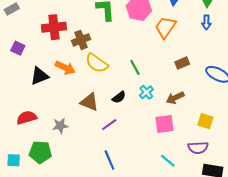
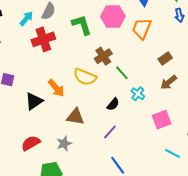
red cross: (54, 27) -> (43, 39), moved
brown cross: (81, 40) -> (103, 56), moved
orange arrow: (65, 68) -> (56, 88), turned 36
brown arrow: (175, 98) -> (169, 82), moved
brown triangle: (89, 102) -> (75, 117), moved

